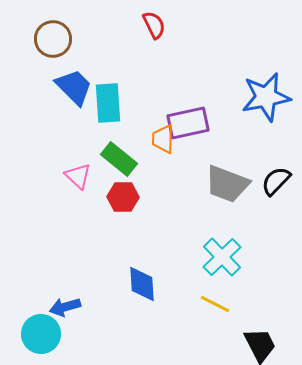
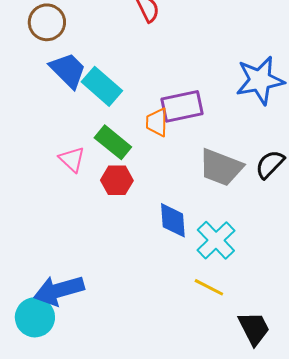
cyan rectangle: (108, 103) -> (102, 86), turned -45
blue diamond: (142, 284) -> (173, 220), moved
blue arrow: (65, 307) -> (59, 290), size x1.6

